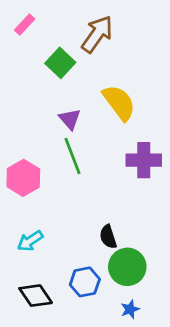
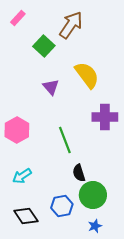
green line: (73, 156) -> (65, 140), moved

